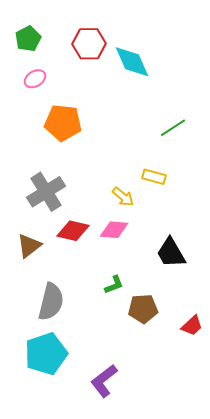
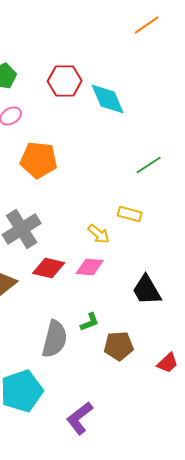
gray semicircle: (51, 302) -> (55, 339), moved

